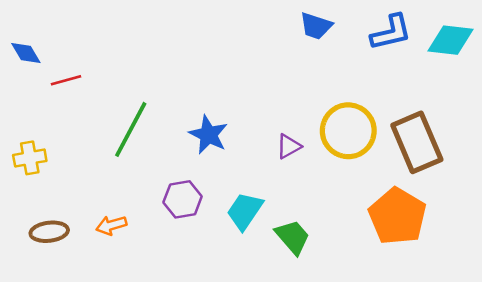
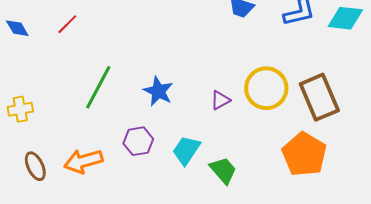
red line: (66, 80) -> (67, 24), moved, turned -30
orange arrow: (111, 225) -> (83, 161), size x1.6
brown ellipse: (49, 232) -> (35, 166), turned 72

